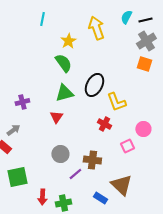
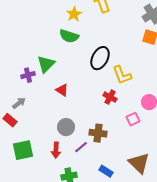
green semicircle: (63, 63) -> (69, 36), turned 144
green triangle: (64, 93) -> (46, 64), moved, turned -30
red triangle: (56, 117) -> (62, 90), turned -32
brown triangle: (121, 185) -> (139, 163), moved
red arrow: (42, 197) -> (56, 150), moved

